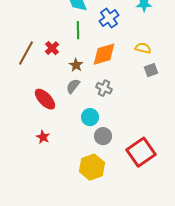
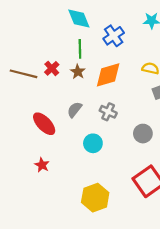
brown line: (26, 53) -> (24, 74), turned 75
brown star: (76, 65) -> (78, 72), moved
gray circle: (103, 136) -> (143, 134), moved

